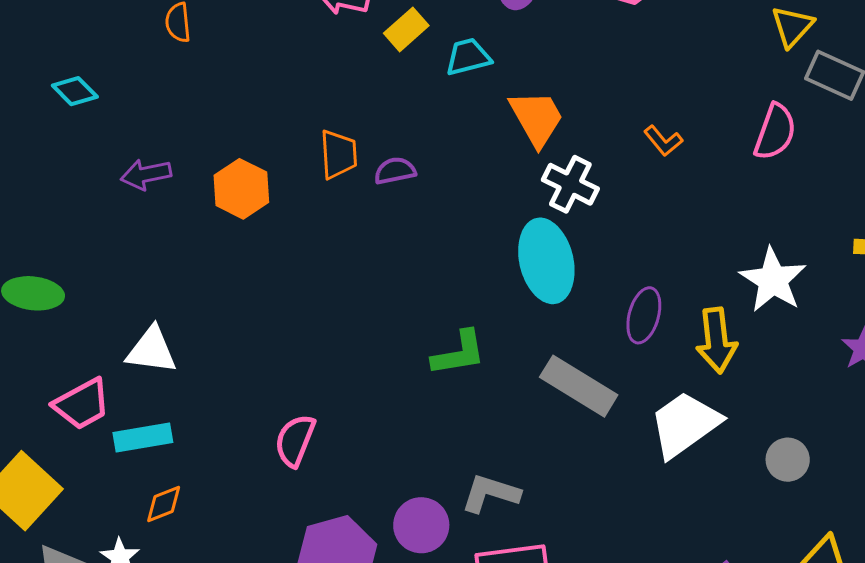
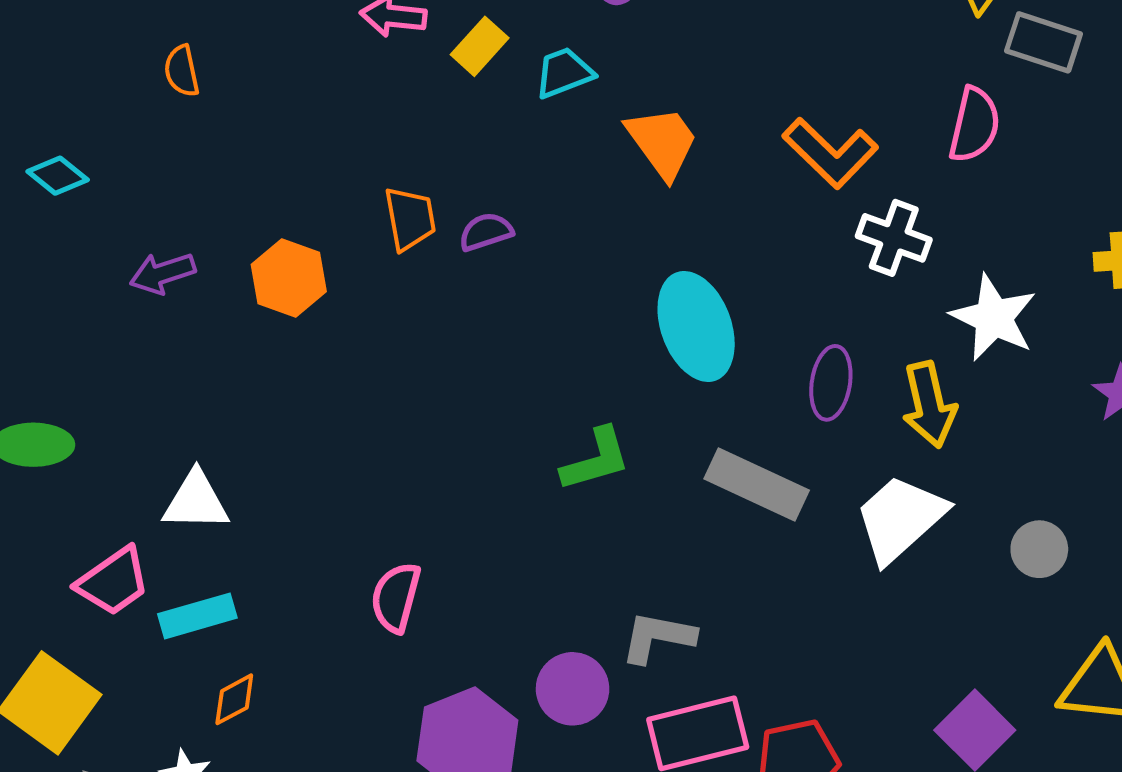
orange L-shape: (663, 141) -> (830, 153), size x1.8
white cross: (570, 184) -> (894, 238), moved

